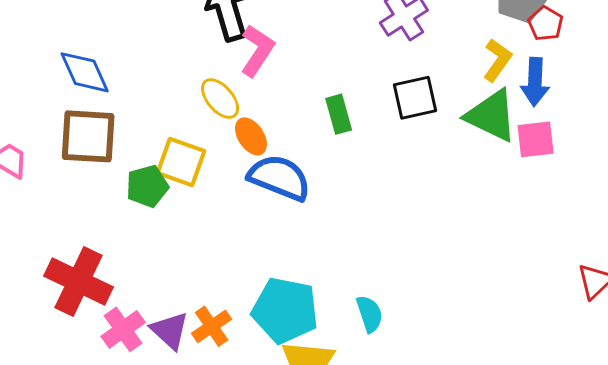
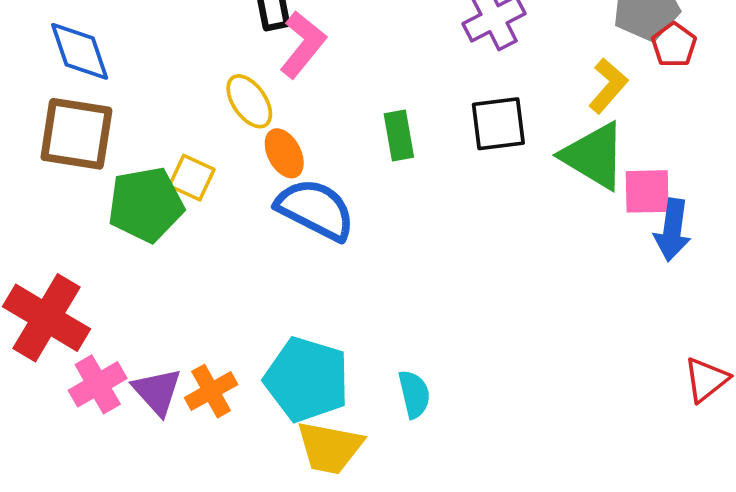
blue arrow: (535, 82) -> (672, 230), moved
yellow square: (181, 162) -> (192, 178), size x0.7
green pentagon: (147, 186) -> (146, 205), size x1.4

